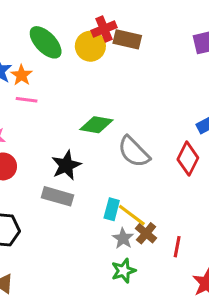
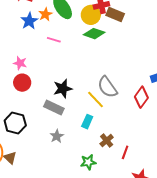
orange star: (22, 75) -> (45, 14), moved
pink line: (27, 100) -> (54, 40), moved
green diamond: (96, 125) -> (94, 34), moved
yellow line: (132, 215) -> (95, 99), moved
gray star: (123, 238) -> (57, 136), moved

